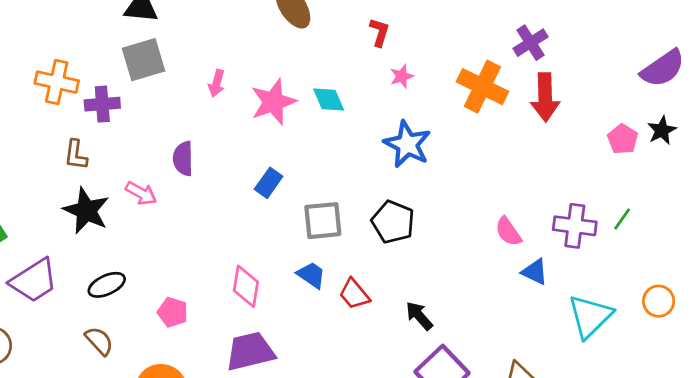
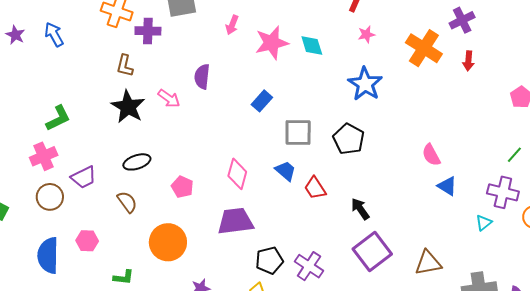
red arrow: (545, 97) -> (468, 61), size x0.6
purple cross: (575, 226) -> (503, 192), moved
purple trapezoid: (34, 281) -> (84, 177), moved, size x0.7
cyan triangle: (590, 316) -> (484, 223), size x0.5

